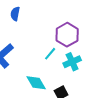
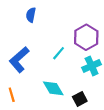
cyan line: (50, 54) -> (59, 53), moved

